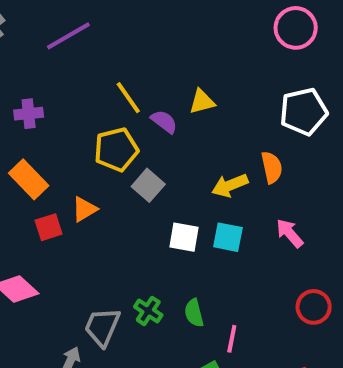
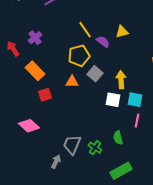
purple cross: (29, 114) -> (35, 38), turned -32
yellow arrow: (230, 185) -> (121, 80), moved, turned 108
orange triangle: (84, 209) -> (72, 82), moved, turned 32
green cross: (148, 311) -> (95, 148), moved
pink line: (232, 339) -> (137, 121), moved

